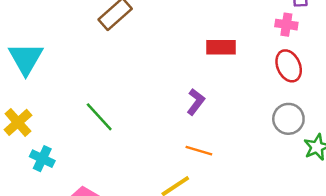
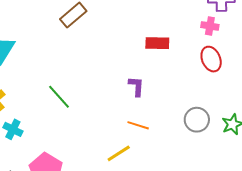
purple L-shape: (196, 102) -> (136, 86), turned -35
gray circle: (288, 119) -> (197, 120), moved

